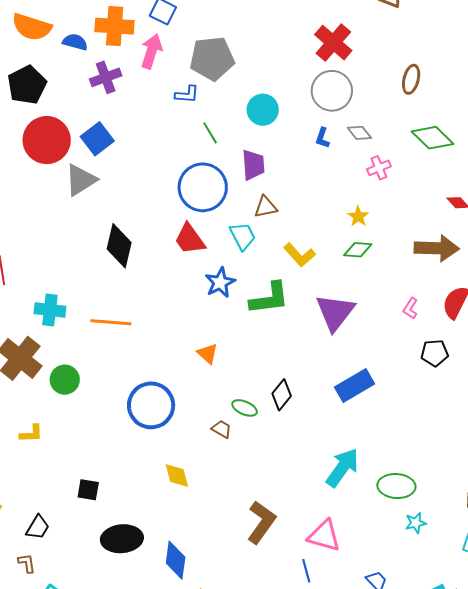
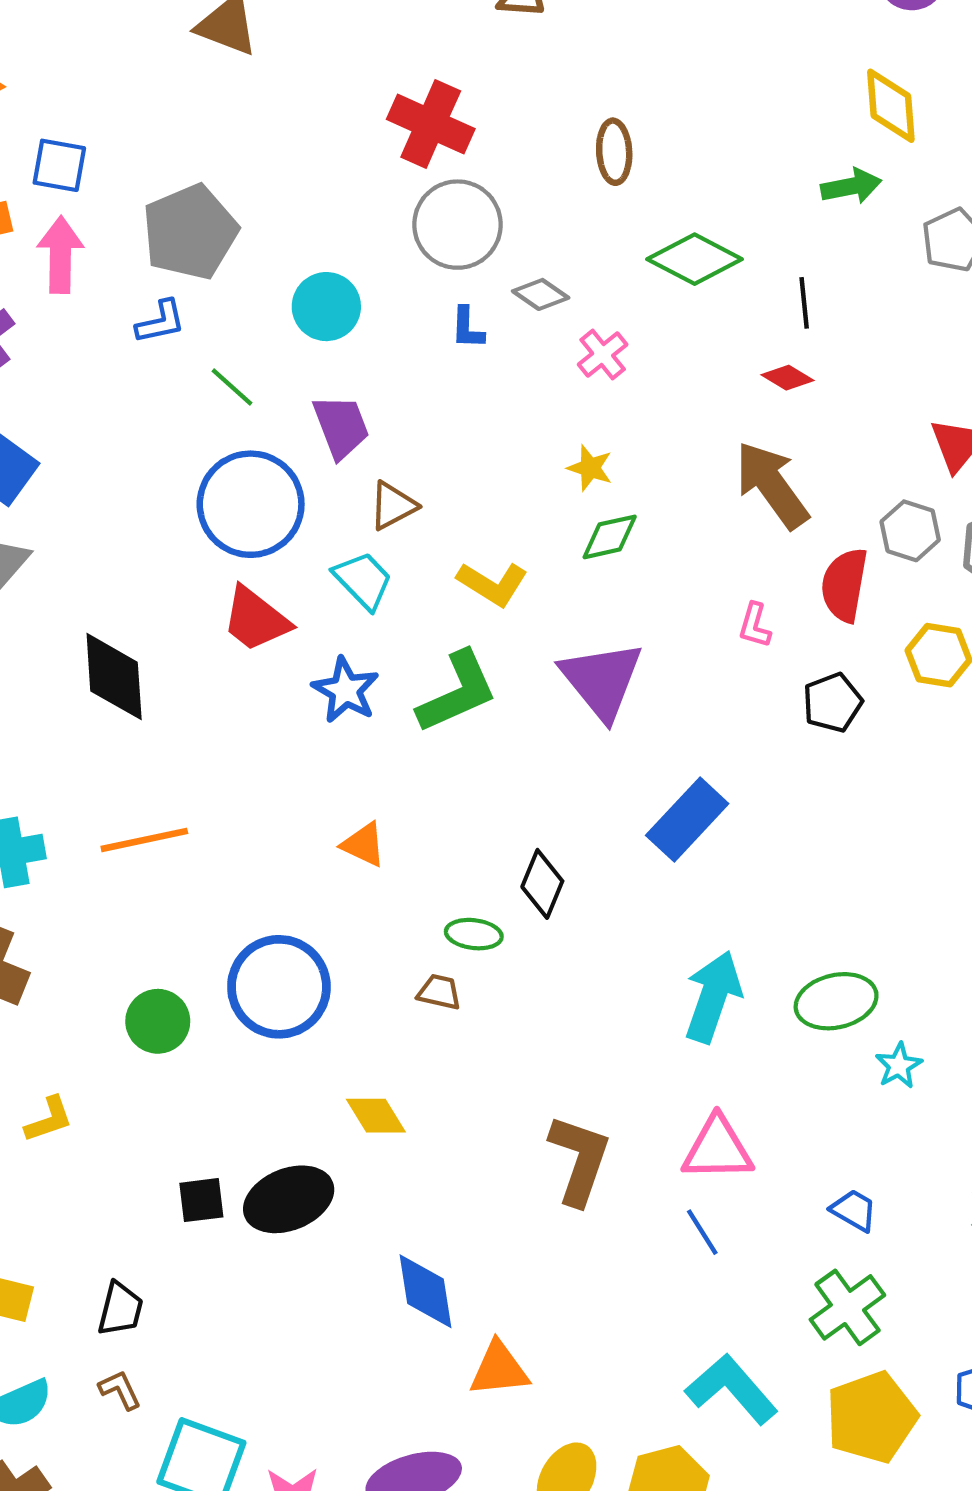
brown arrow: (437, 248) -> (772, 485), turned -111
green circle: (65, 380) -> (158, 1021), moved
black ellipse: (122, 539) -> (289, 1199), moved

